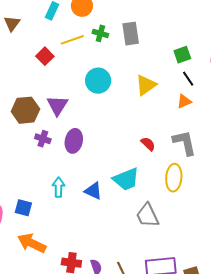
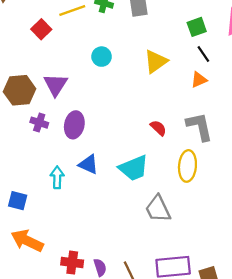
cyan circle: (98, 81) -> (102, 57), size x0.7
blue triangle: (93, 191) -> (88, 164), moved

